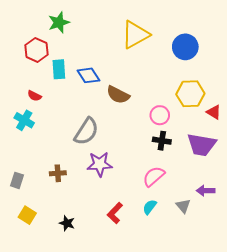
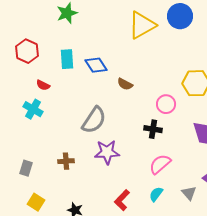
blue circle: (185, 47) -> (180, 16), moved
red hexagon: (36, 50) -> (27, 51), moved
brown semicircle: (118, 95) -> (125, 84), size x0.7
black cross: (162, 141) -> (153, 129), moved

